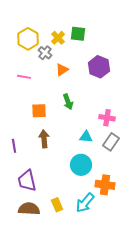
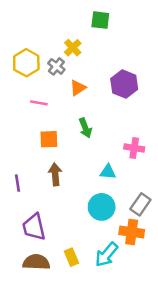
green square: (78, 34) -> (100, 20), moved
yellow hexagon: (28, 39) -> (26, 63), moved
pink line: (24, 77) -> (39, 103), moved
gray rectangle: (111, 142) -> (140, 204), moved

